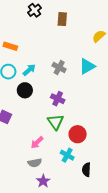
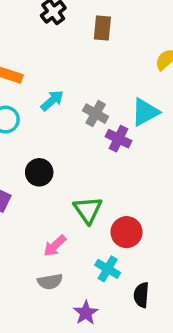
cyan arrow: (29, 70) -> (52, 101), moved
black circle: (25, 90) -> (39, 172), moved
purple cross: (58, 99) -> (119, 139), moved
purple star: (43, 181) -> (86, 313), moved

